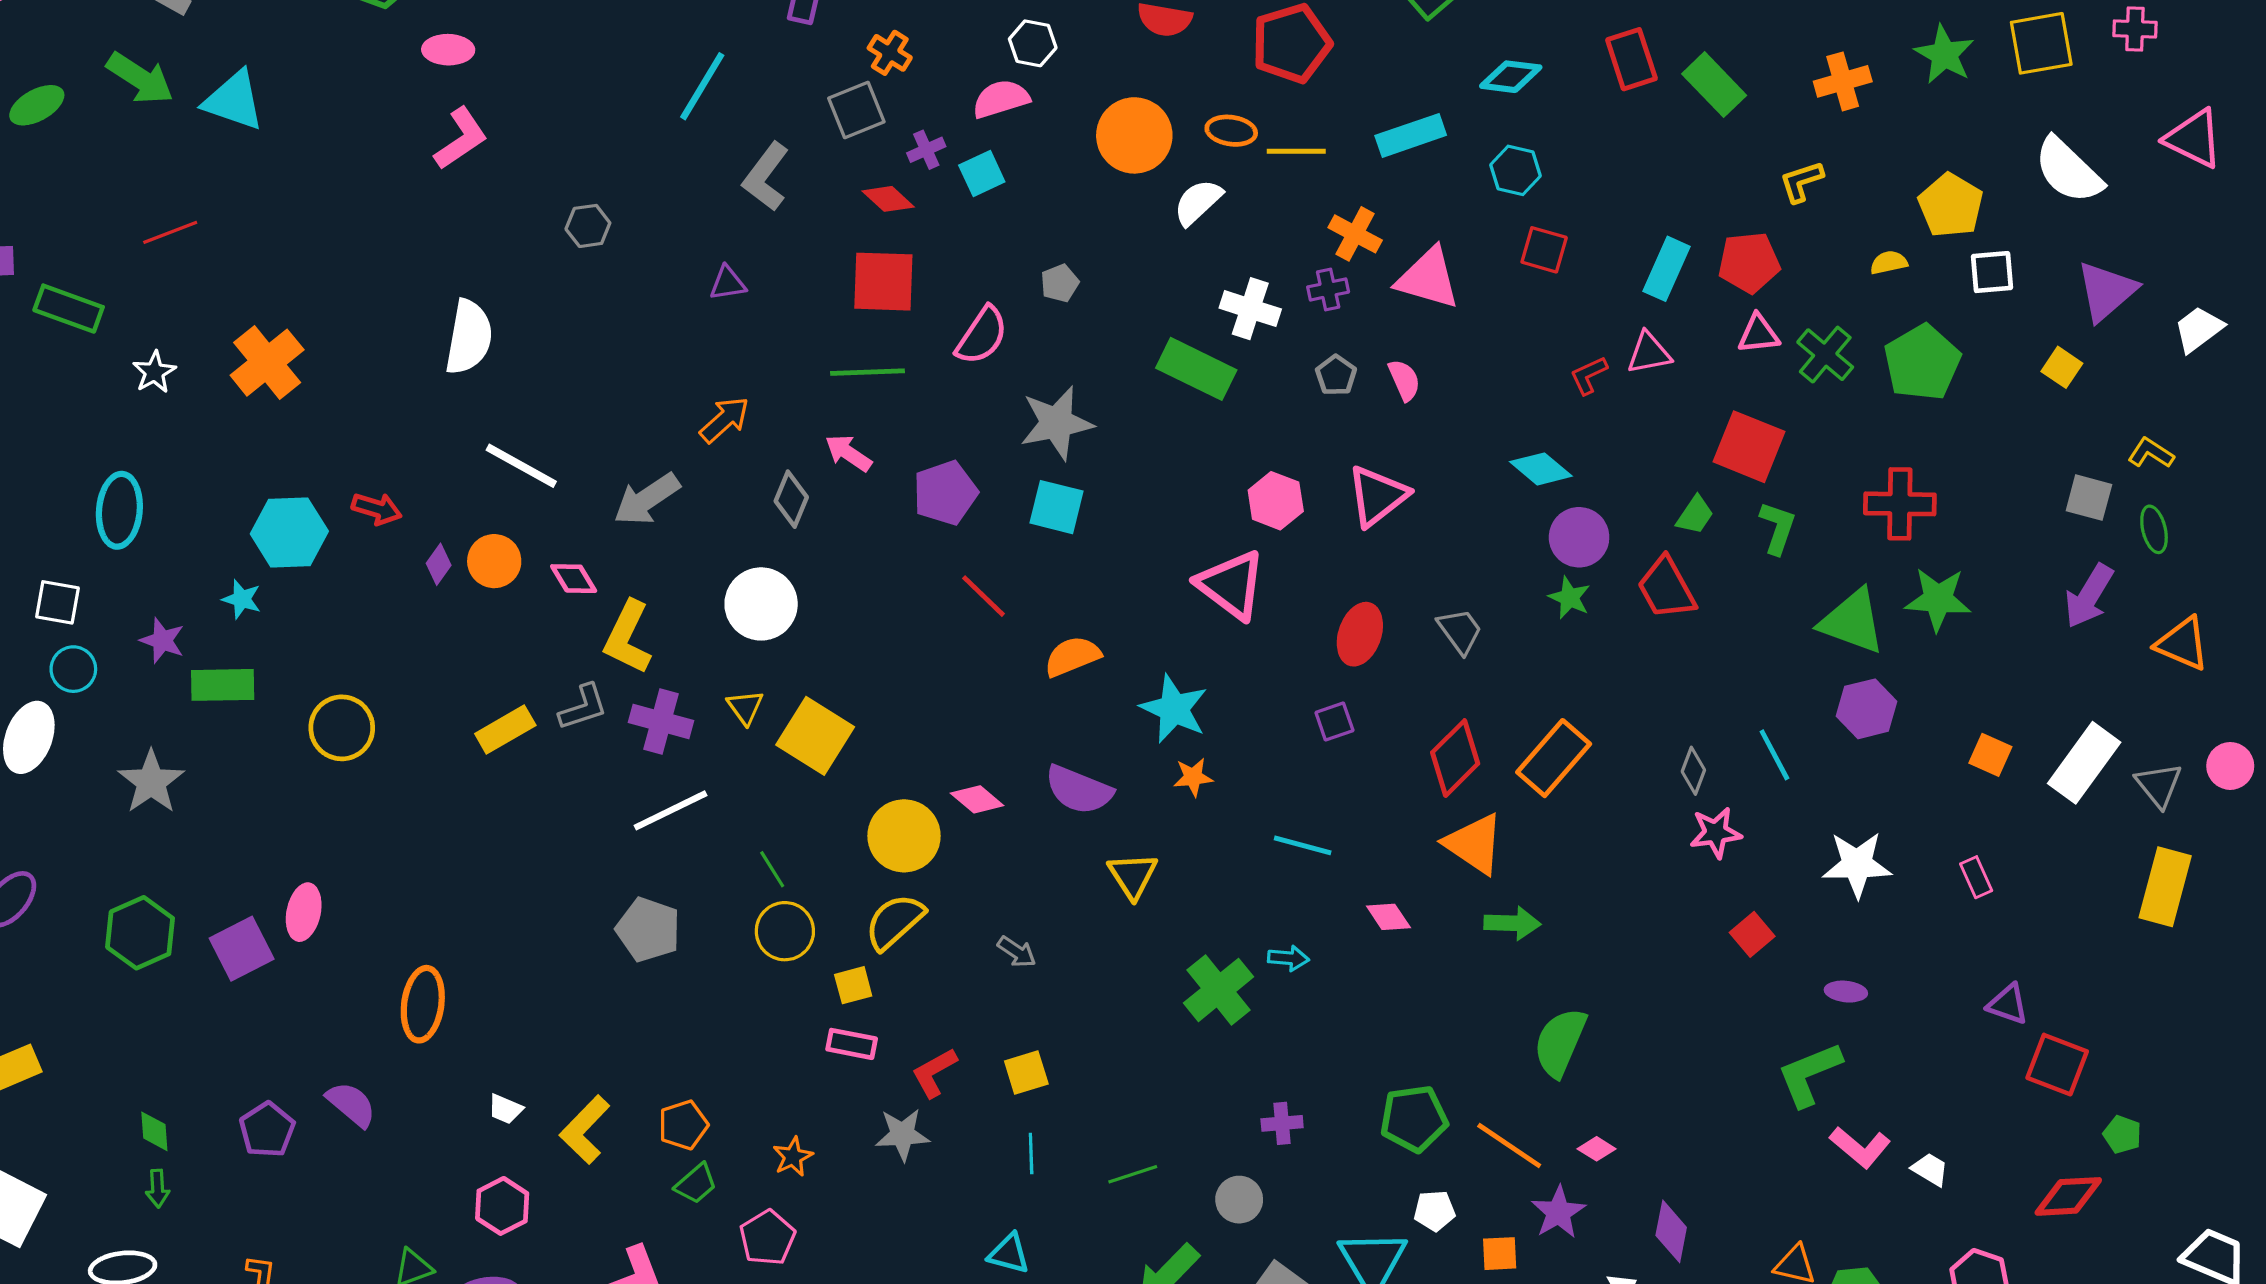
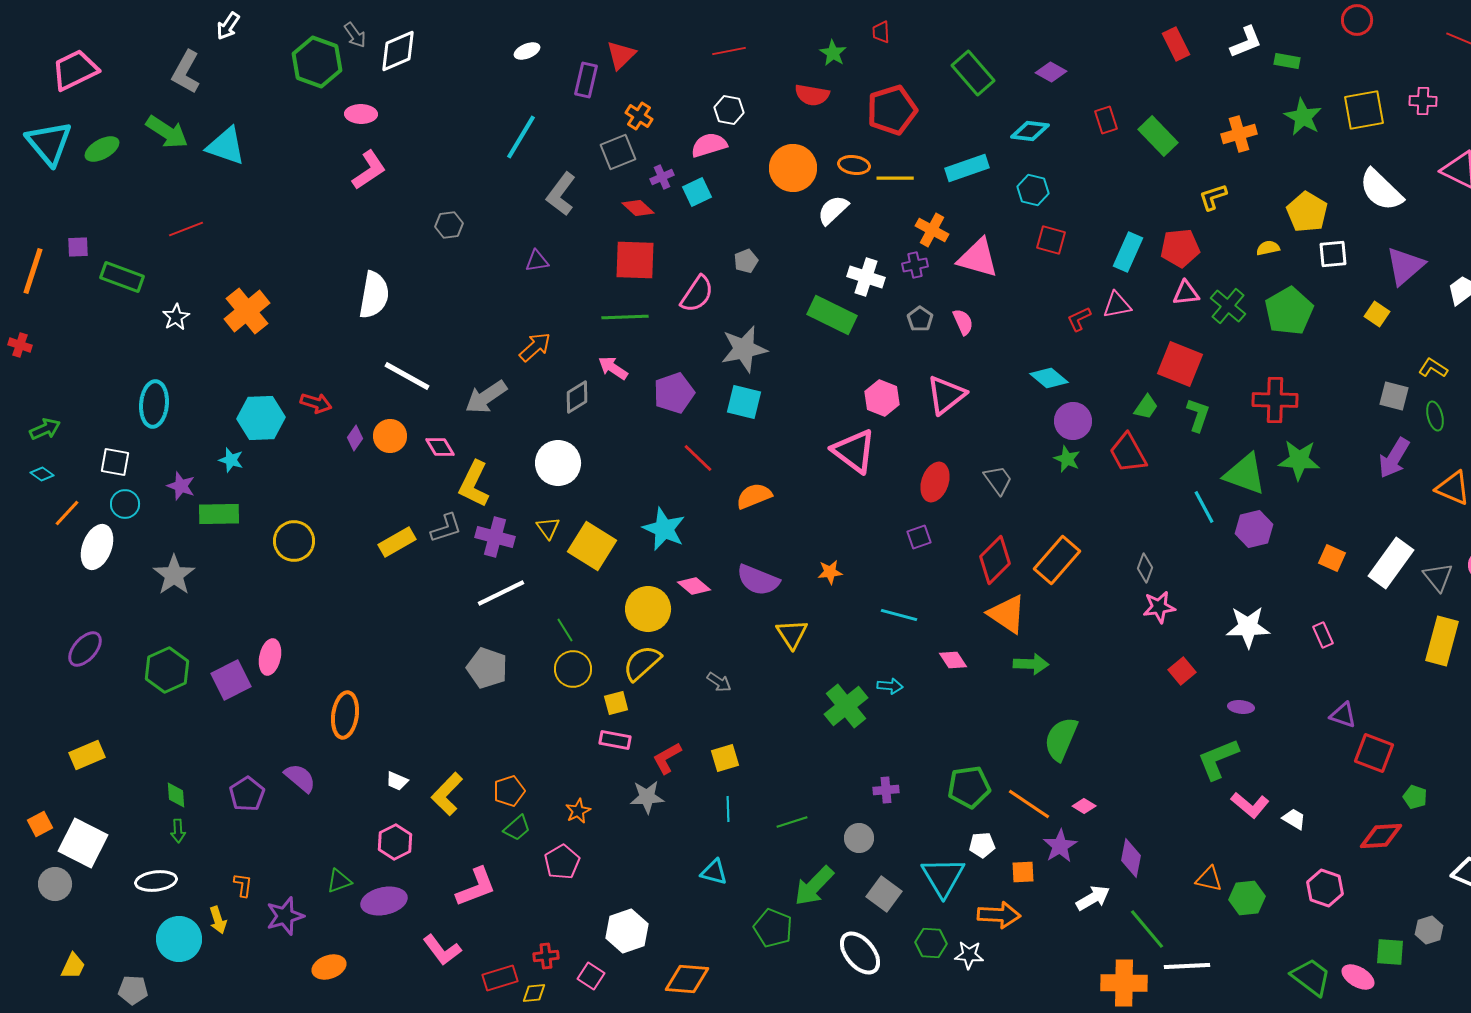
red rectangle: (1631, 59) -> (1106, 120), size x0.7
gray diamond: (791, 499) -> (577, 397), turned 36
cyan star: (1174, 709) -> (664, 529), moved
cyan line: (1774, 755) -> (1204, 507), moved

